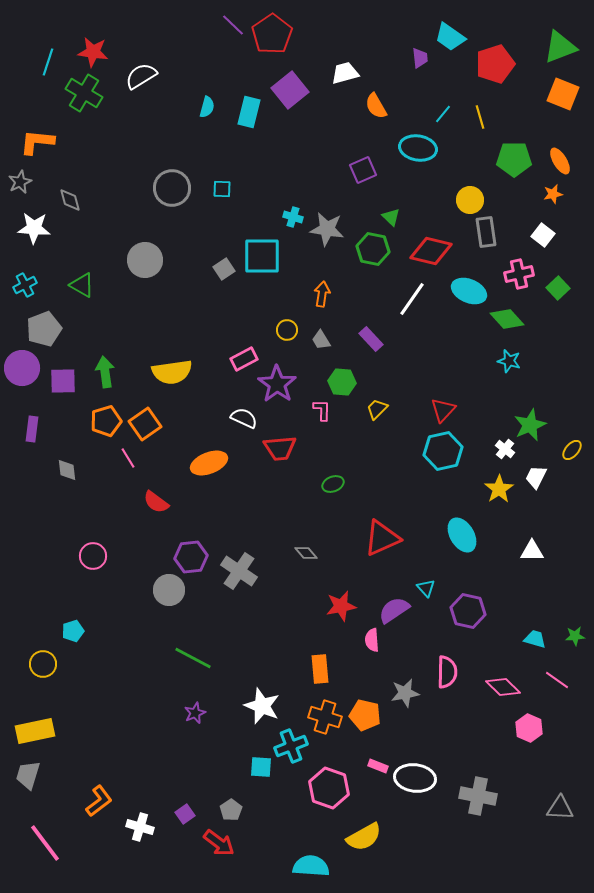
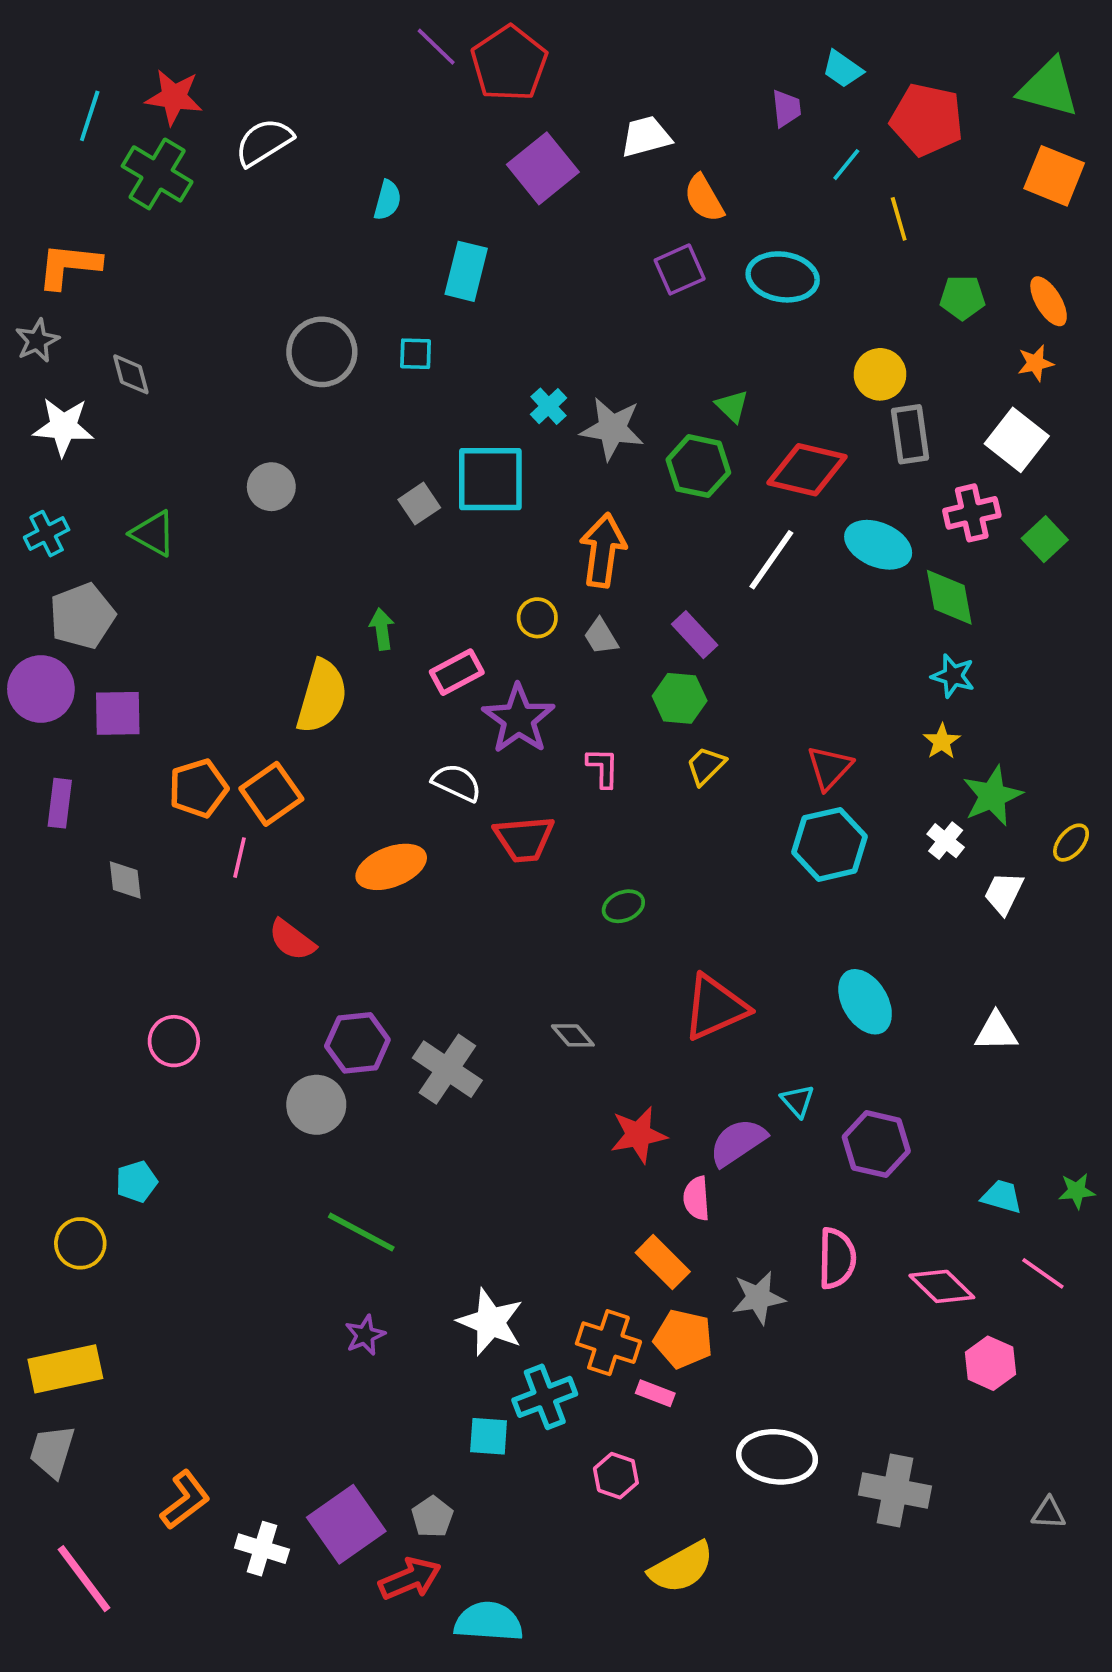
cyan trapezoid: (450, 37) -> (843, 69), size x0.7
green triangle: (560, 47) -> (1049, 88), turned 36
red pentagon: (495, 64) -> (927, 120), turned 30
cyan rectangle: (249, 112) -> (466, 271), moved
cyan line: (443, 114) -> (846, 165), moved
green pentagon: (514, 159) -> (962, 298), size x0.7
purple square: (363, 170) -> (680, 269), moved
cyan cross: (293, 217) -> (549, 406), turned 30
white square: (543, 235) -> (1017, 440), size x1.4
gray circle: (145, 260) -> (271, 487), size x0.7
orange arrow: (322, 294) -> (603, 550), size x1.5
green diamond: (507, 319) -> (949, 597), turned 32
green arrow: (105, 372) -> (382, 629), moved, size x0.7
yellow semicircle: (172, 372) -> (322, 696), turned -66
green hexagon: (342, 382) -> (680, 698), moved
pink line: (128, 458) -> (239, 858), turned 45
yellow star: (499, 489) -> (942, 741), moved, size x0.7
orange rectangle: (320, 669) -> (663, 1262), moved, turned -40
pink rectangle: (378, 766) -> (655, 1393), moved
pink hexagon: (329, 788) -> (616, 1476), size x0.6
gray triangle: (560, 808) -> (1049, 1513), size x0.7
purple square: (185, 814) -> (346, 1524), size x2.0
red arrow: (219, 843) -> (410, 1579), turned -60
cyan semicircle: (311, 866) -> (489, 1622), moved

